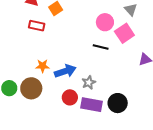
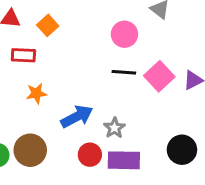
pink square: (124, 33) -> (159, 76), moved
orange star: (43, 66) -> (36, 93), moved
black circle: (118, 103) -> (182, 150), moved

